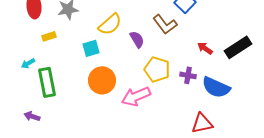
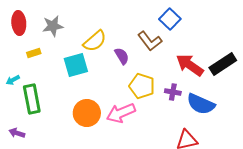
cyan square: (91, 48) -> (76, 65), size x1.4
red arrow: (205, 48) -> (190, 65), size x1.8
orange circle: (102, 80) -> (87, 113), moved

